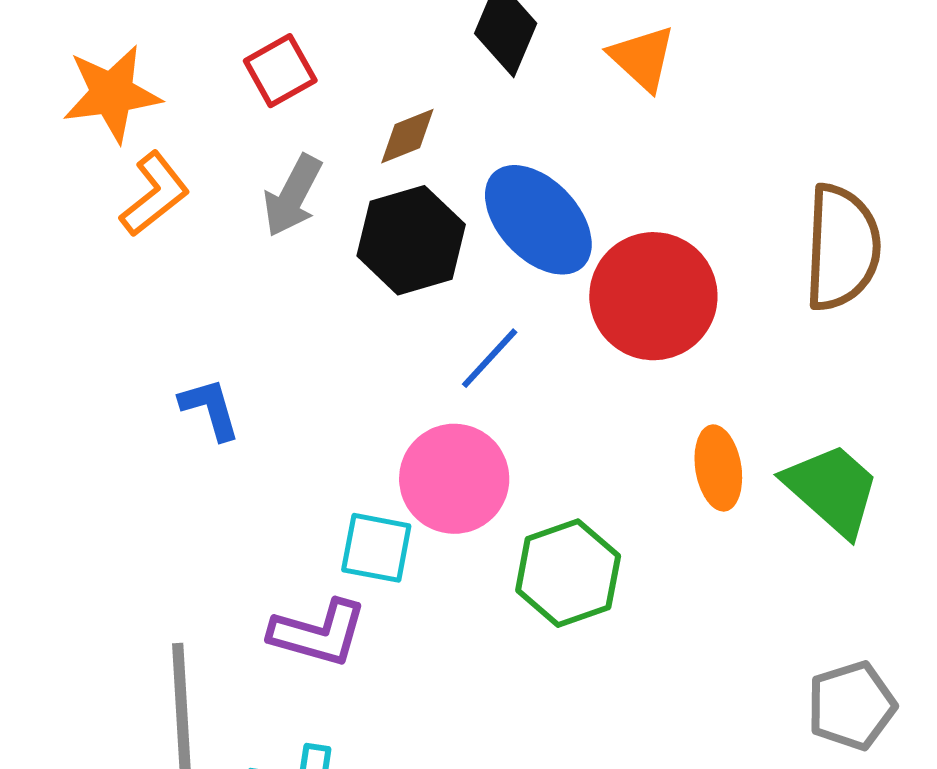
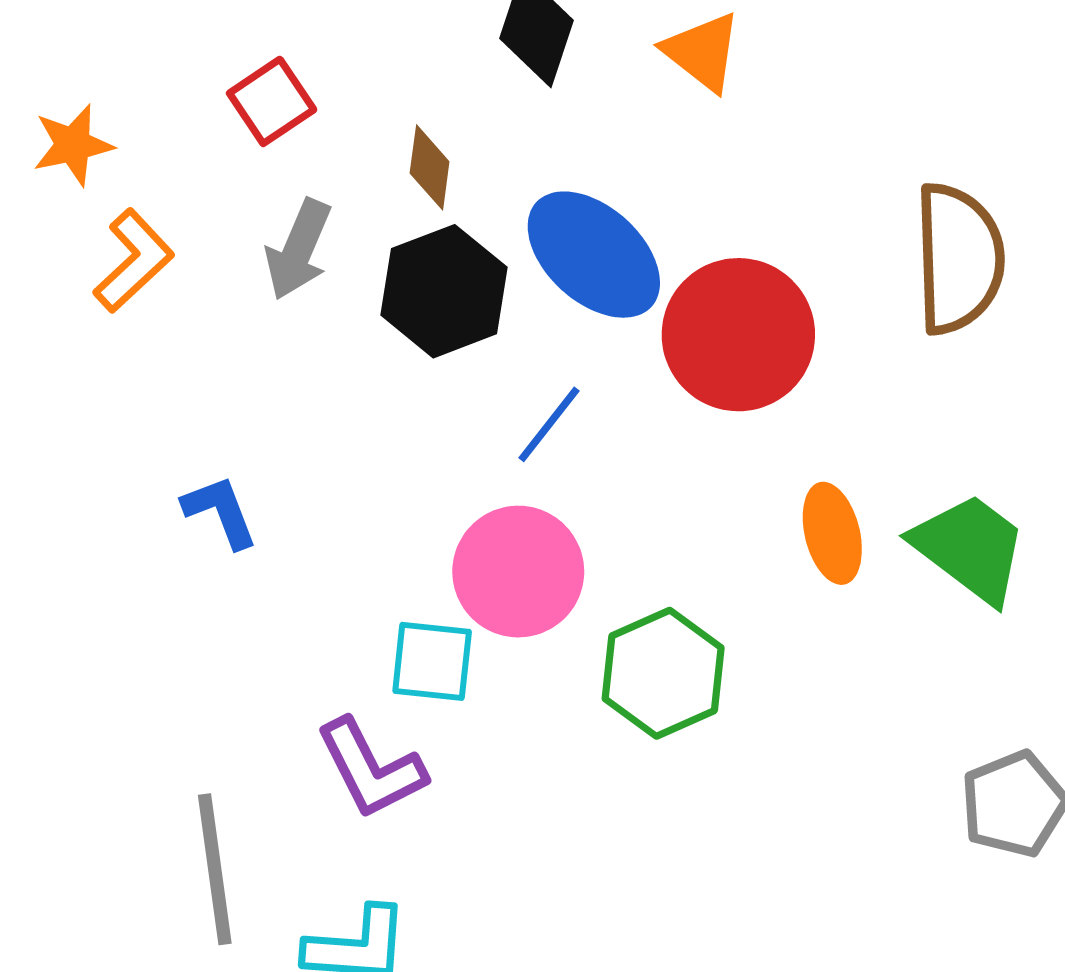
orange star: (112, 94) -> (73, 145), size x0.7
brown diamond: (407, 136) -> (430, 167), turned -56
purple L-shape: (318, 633) -> (371, 769), turned 52

